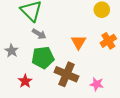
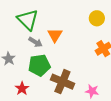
orange triangle: (79, 42) -> (55, 35), moved

